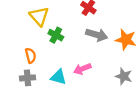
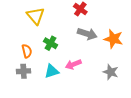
green cross: (56, 35) -> (51, 43), moved
cyan triangle: (58, 77) -> (52, 71), turned -35

